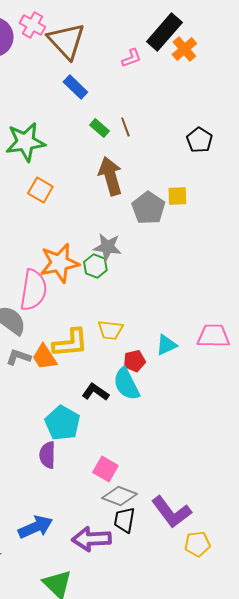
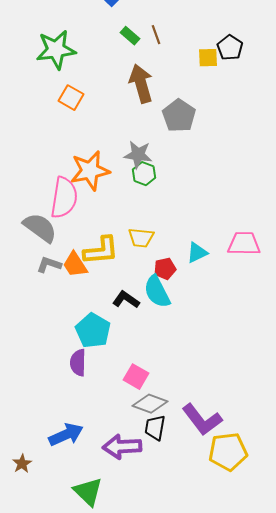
yellow square: (177, 196) -> (208, 58), moved
green hexagon: (95, 266) -> (144, 174), moved
yellow pentagon: (197, 544) -> (228, 452), size x1.5

